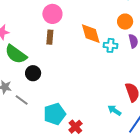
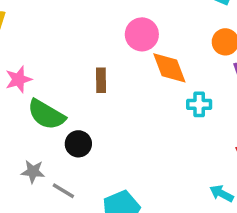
pink circle: (52, 14) -> (142, 34), moved
cyan cross: (110, 45) -> (199, 104), moved

